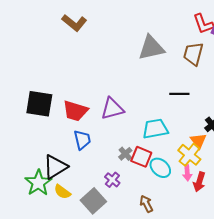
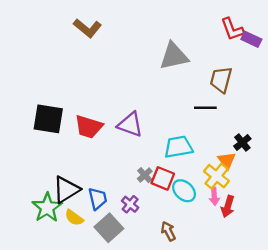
brown trapezoid: (193, 54) -> (221, 80), moved
purple triangle: (112, 109) -> (130, 125), turned 35
blue trapezoid: (82, 140) -> (98, 199), moved

